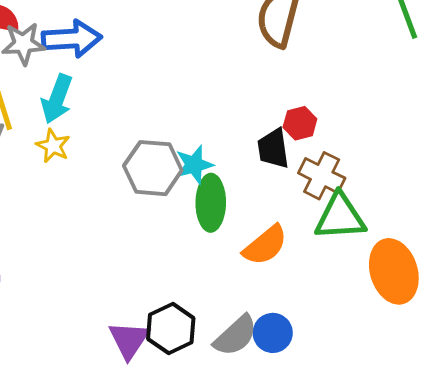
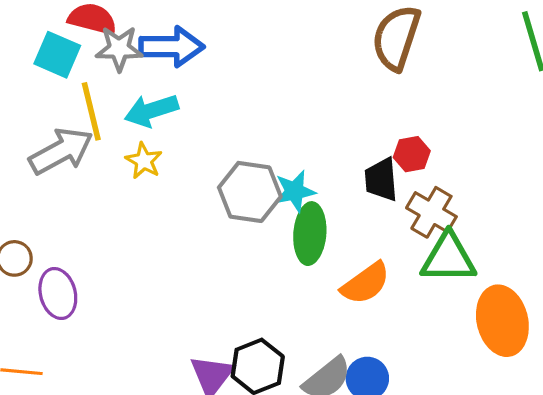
cyan arrow: (57, 99) -> (151, 110), turned 48

